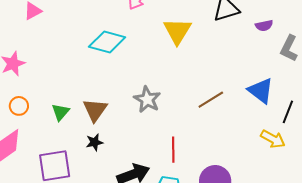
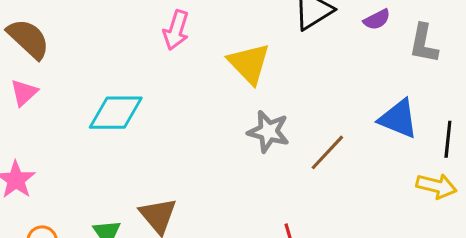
cyan diamond: (107, 42) -> (116, 113), moved
gray star: (147, 99) -> (268, 132), moved

